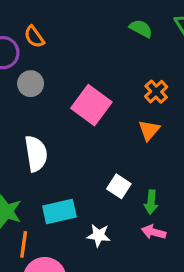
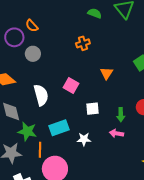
orange cross: (156, 92) -> (83, 43), moved, turned 32
pink square: (91, 105) -> (71, 86), moved, size x0.7
white square: (119, 186) -> (93, 109), turned -32
green arrow: (151, 202) -> (121, 115), moved

